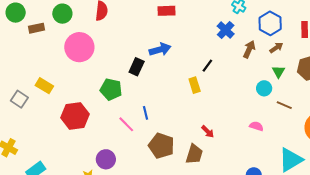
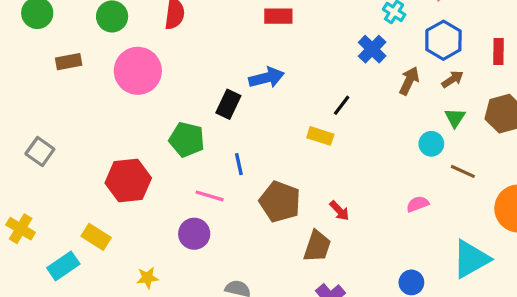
brown rectangle: (37, 28) -> (69, 62), moved
yellow rectangle: (195, 85) -> (320, 136), turned -56
yellow rectangle: (44, 86) -> (96, 237), moved
blue line: (146, 113) -> (239, 164), moved
pink line: (126, 124) -> (210, 196), turned -30
pink semicircle: (256, 126) -> (418, 204), turned -40
brown pentagon: (161, 146) -> (280, 202), moved
purple circle: (106, 159) -> (194, 234), moved

